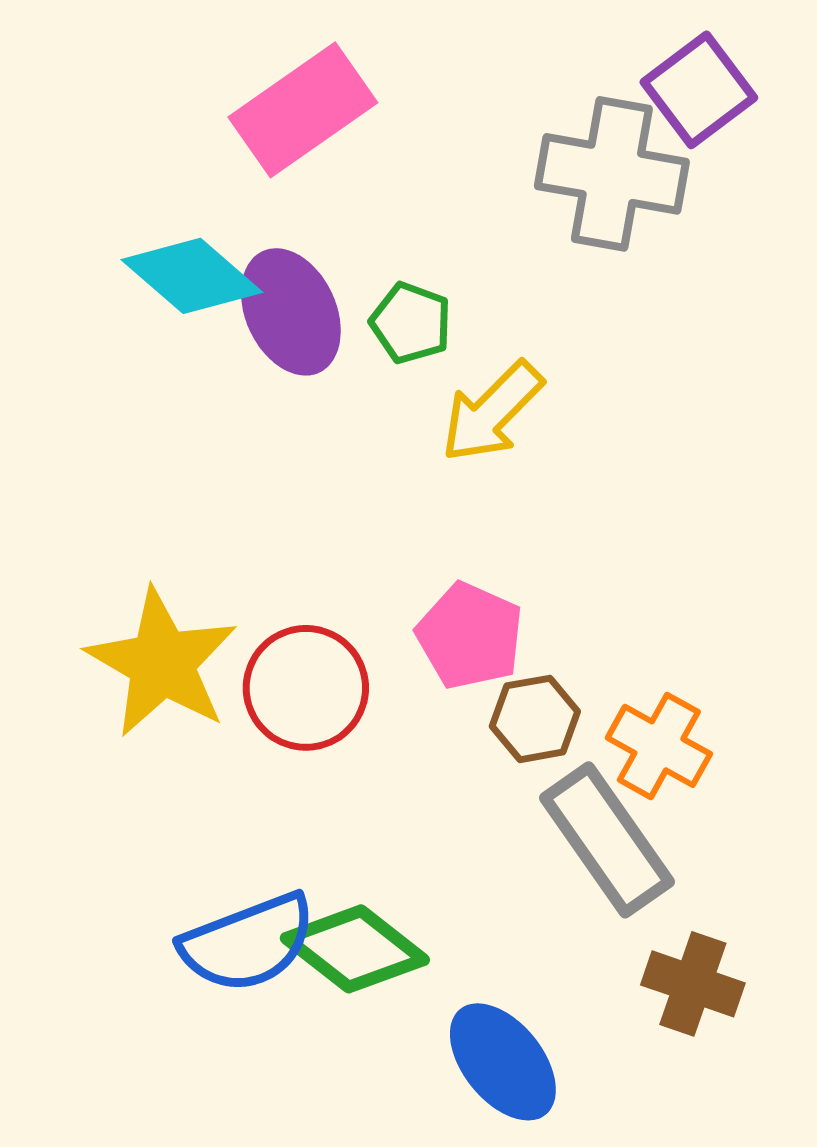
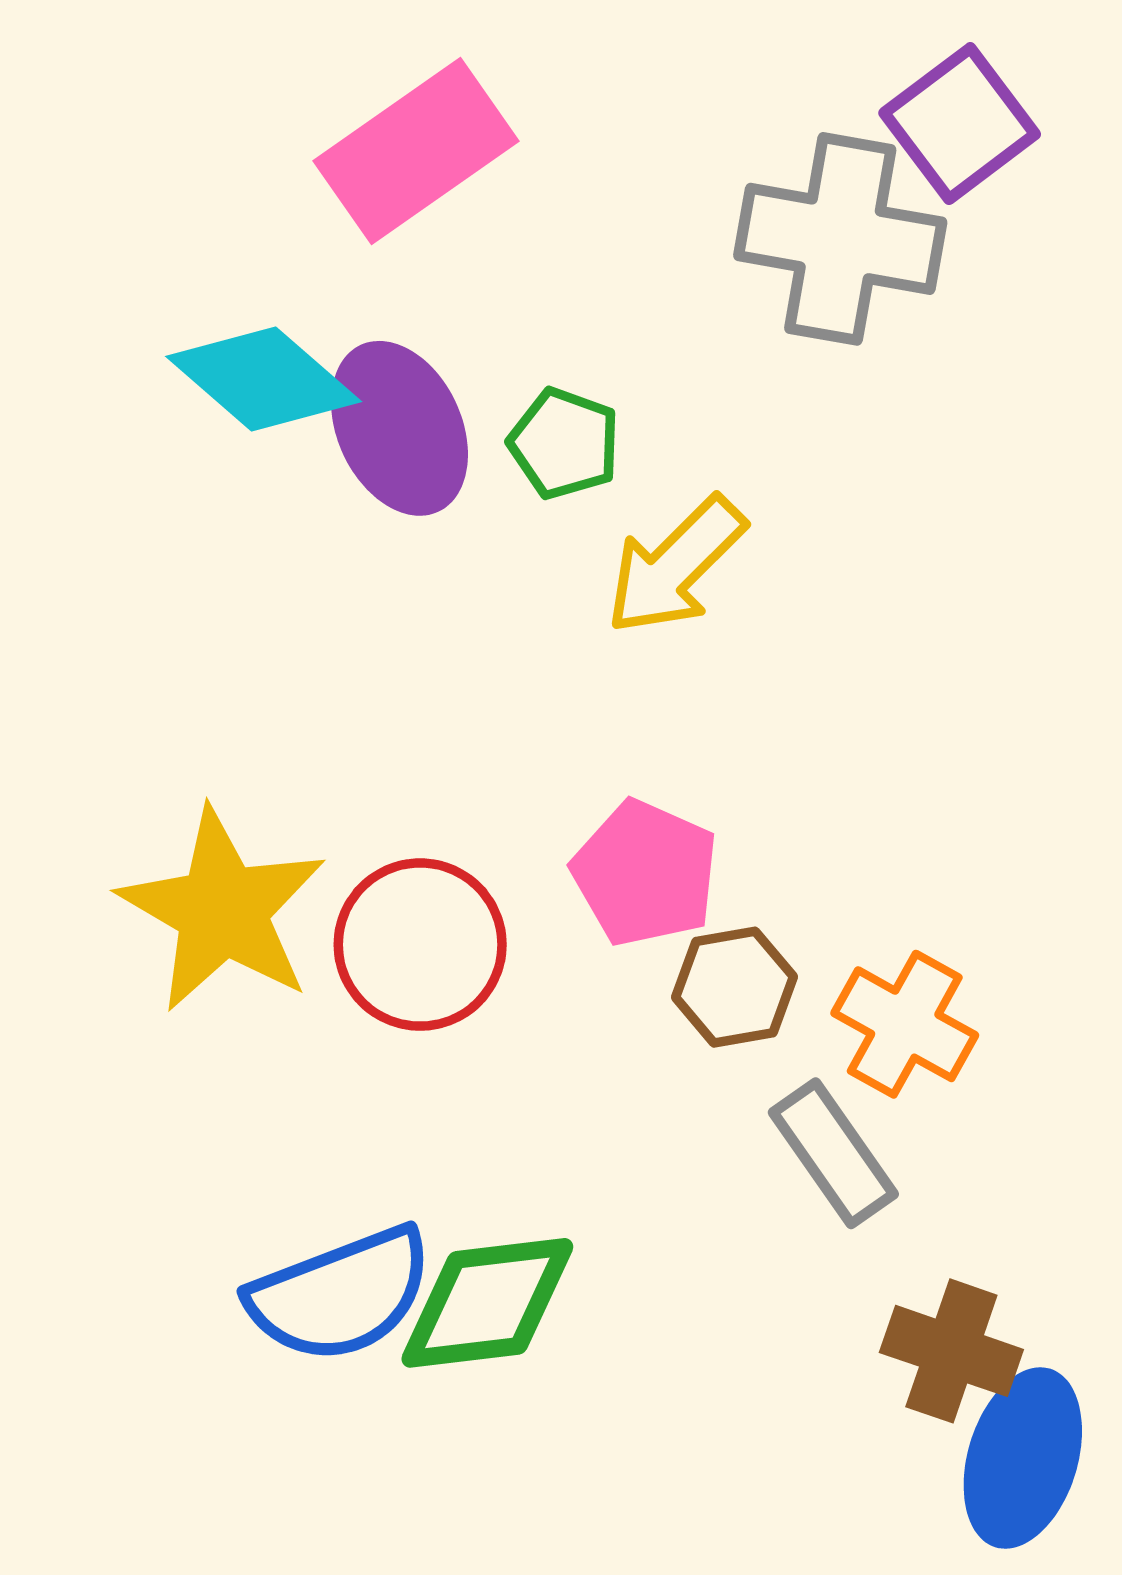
gray rectangle: (607, 840) -> (833, 1153), size x0.7
green diamond: (355, 949) -> (487, 1303), turned -45
blue ellipse: (503, 1062) -> (1023, 1458), moved, turned 56

